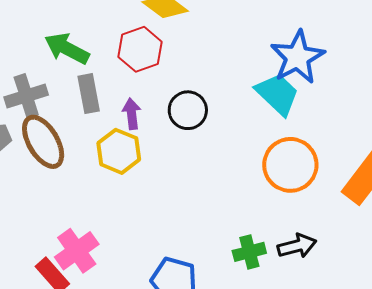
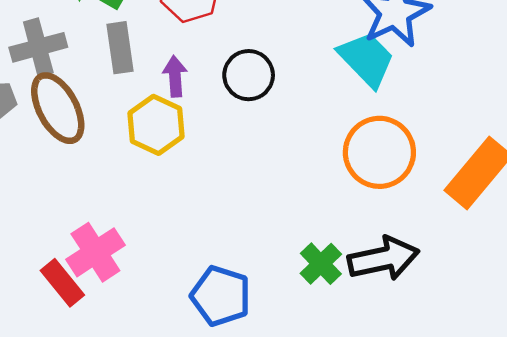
black arrow: (297, 246) -> (383, 259), size x1.4
green cross: (249, 252) -> (321, 264), turned -32

